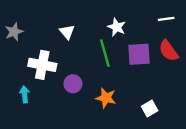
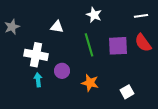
white star: (117, 27) -> (94, 15), moved
white triangle: (67, 32) -> (57, 27), turned -40
cyan arrow: (25, 94) -> (38, 80), moved

